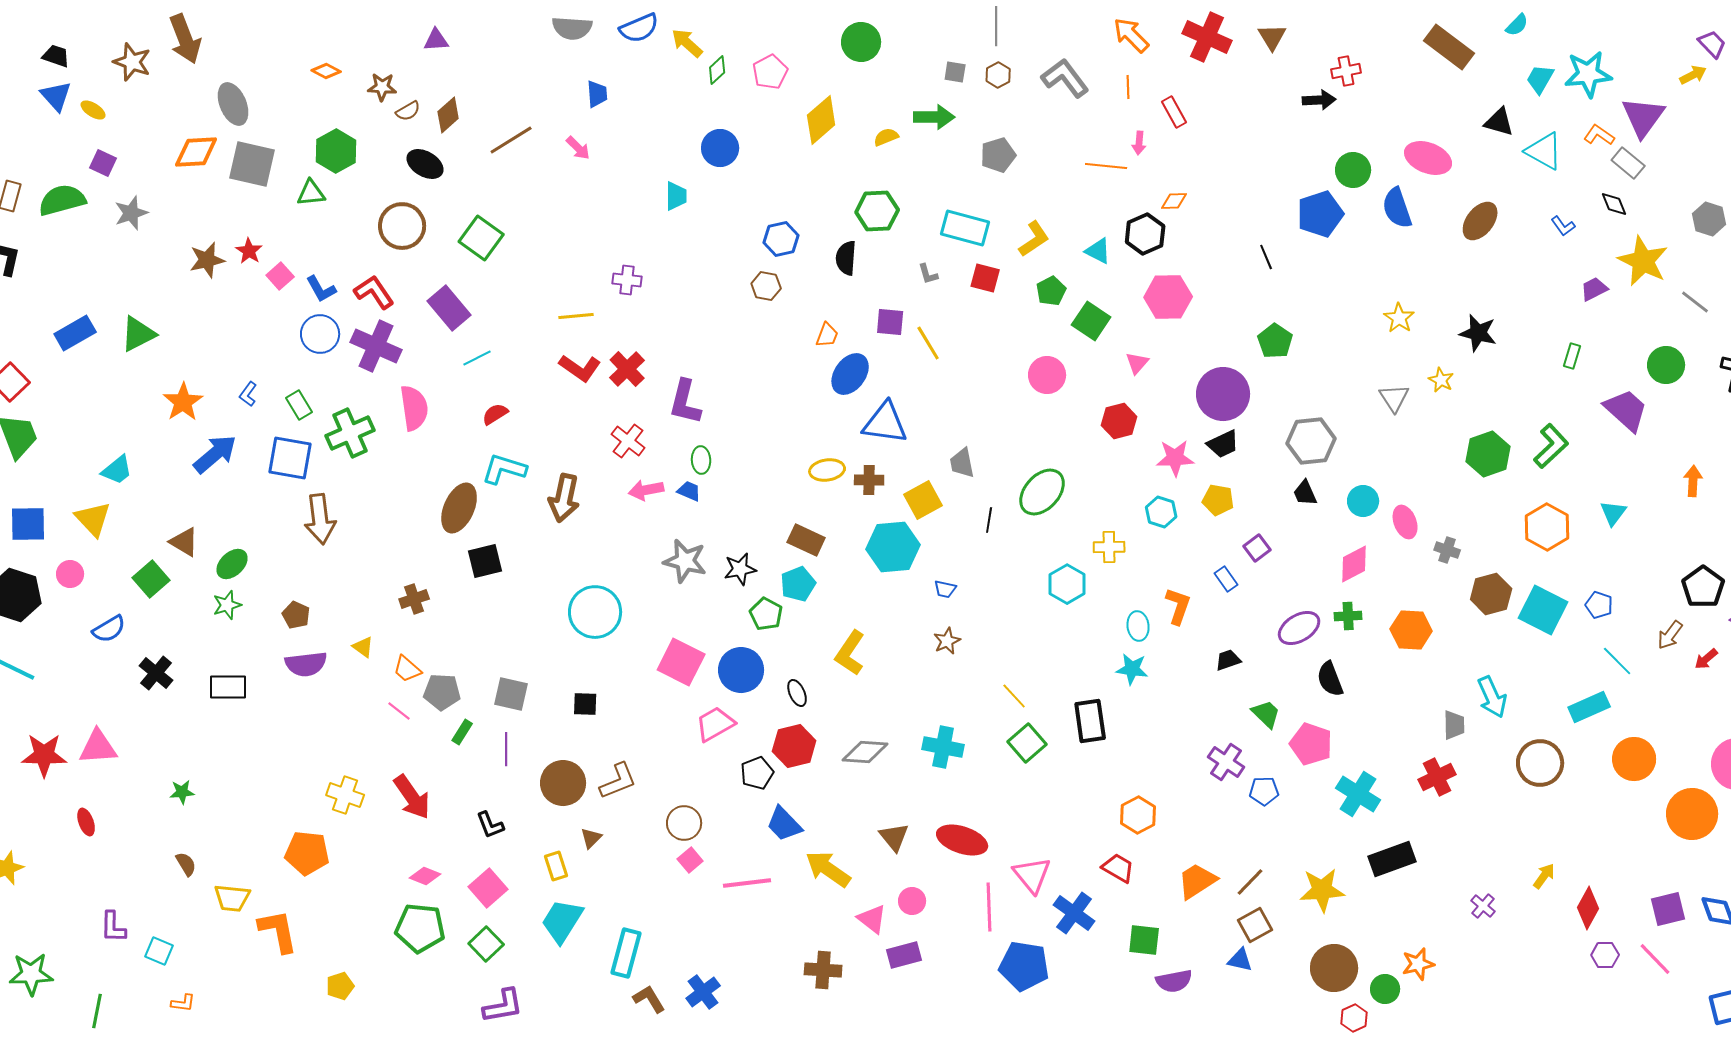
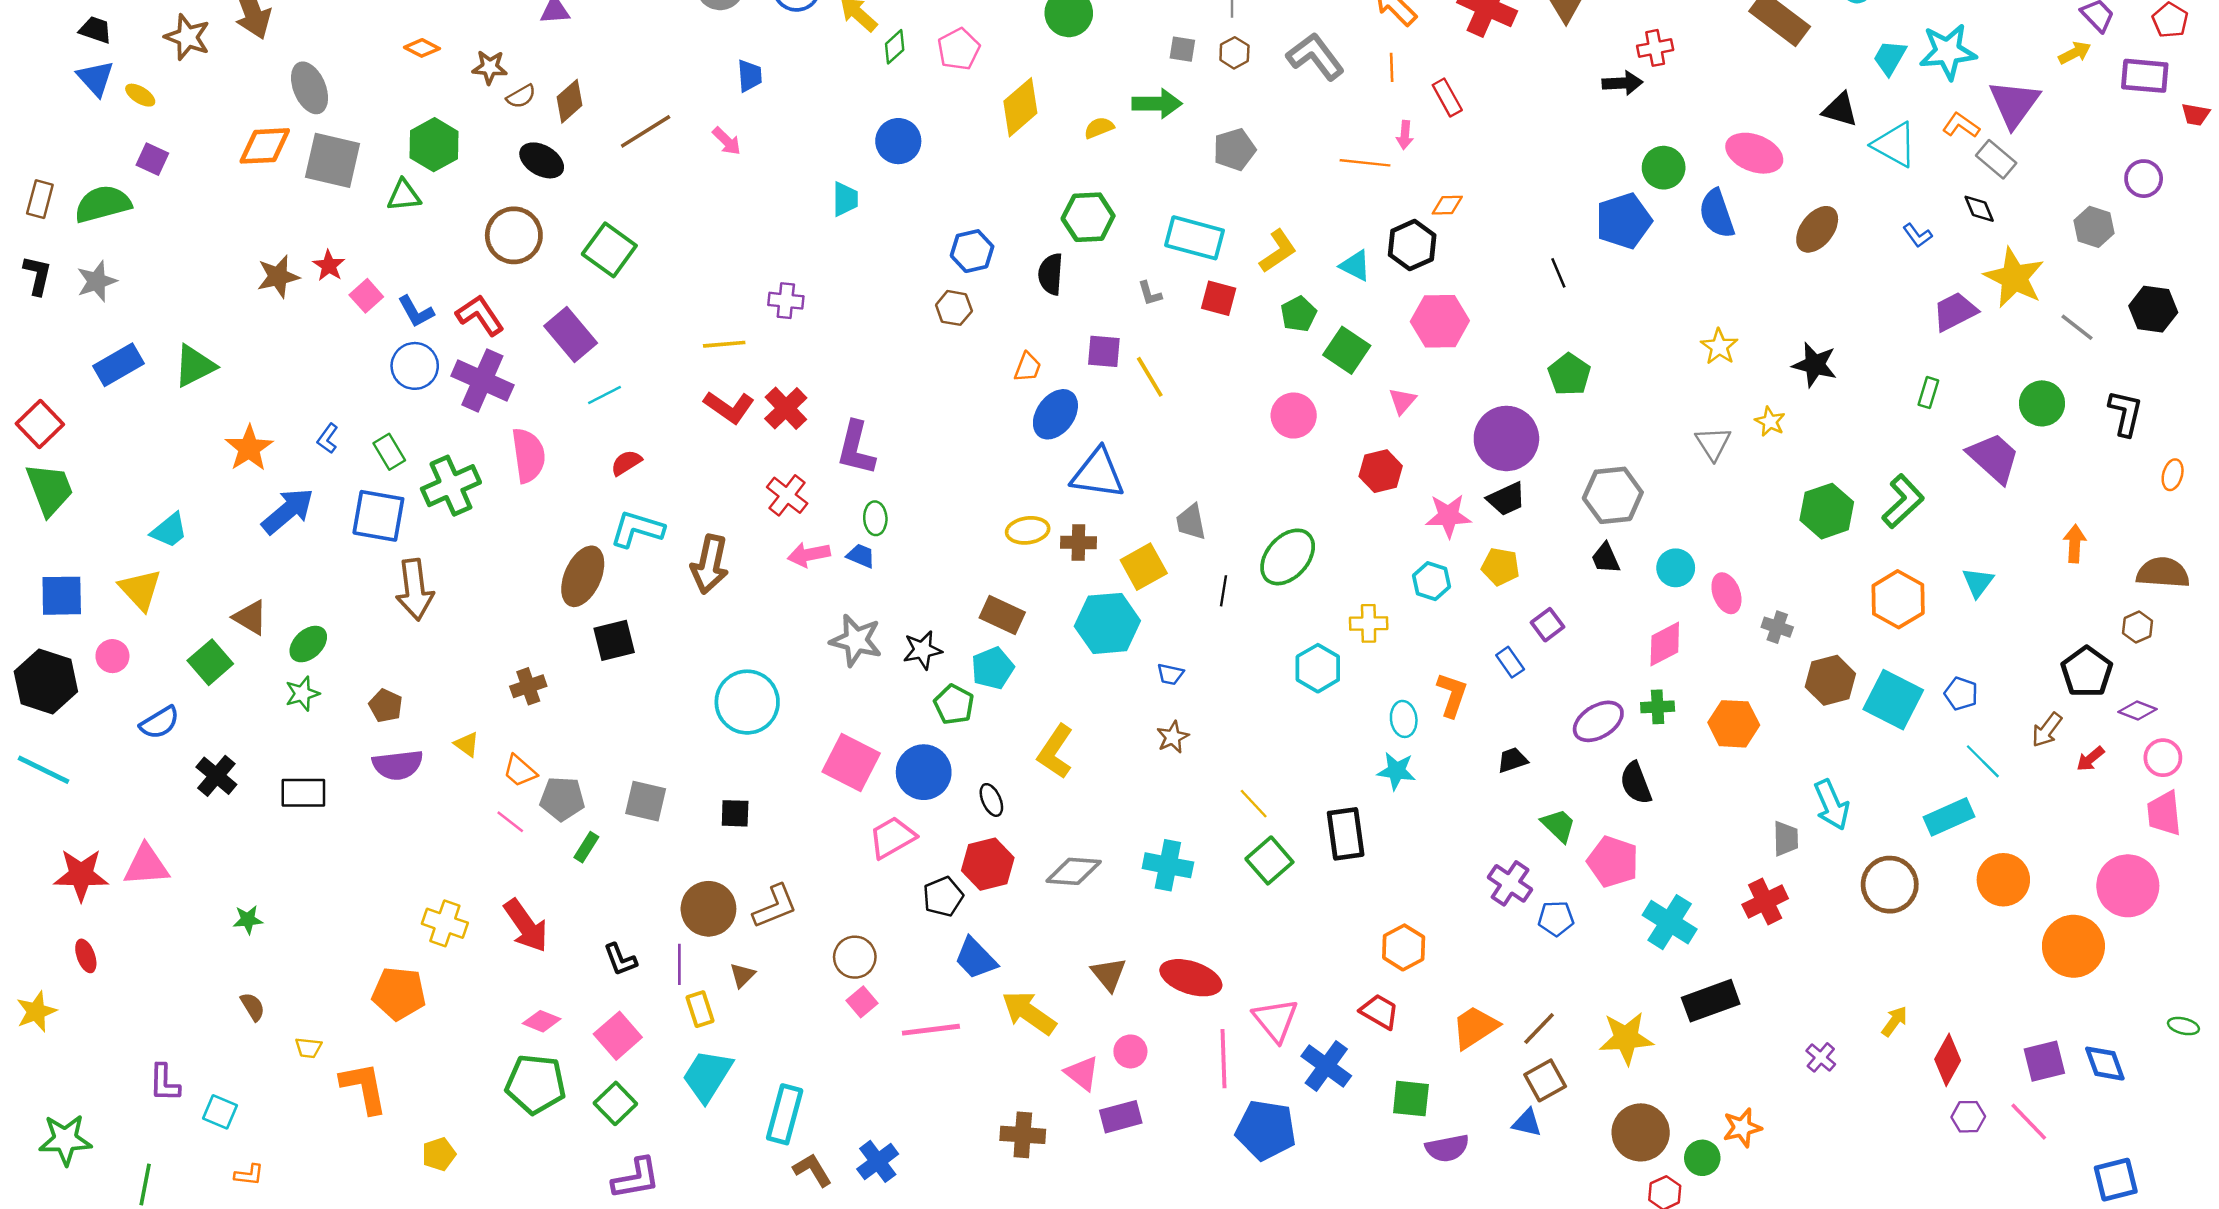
gray star: (131, 213) -> (97, 281), moved
purple trapezoid: (1594, 289) -> (1955, 312), size x1.4
purple line: (506, 749) -> (679, 964), moved
red ellipse: (86, 822) -> (86, 956), moved
yellow trapezoid: (232, 898) -> (308, 1048), size x0.6

